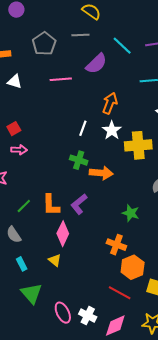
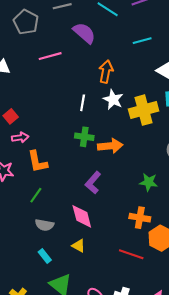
purple semicircle: (96, 64) -> (84, 33), turned -85
orange L-shape: (51, 205) -> (38, 162), moved
pink diamond: (63, 234) -> (82, 216), turned -30
gray semicircle: (14, 235) -> (45, 225), moved, turned -36
red line: (120, 293) -> (131, 254), moved

